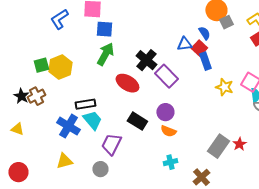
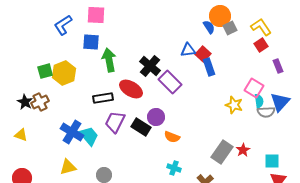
blue square: (104, 29) -> (91, 42), moved
blue semicircle: (204, 33) -> (209, 27), moved
green arrow: (105, 54) -> (109, 60), turned -40
yellow star: (224, 87) -> (234, 105), moved
black rectangle: (85, 104) -> (103, 98), moved
purple circle: (165, 112) -> (156, 117), moved
cyan trapezoid: (92, 120) -> (89, 136), moved
purple trapezoid: (111, 144) -> (115, 122), moved
cyan cross: (170, 162) -> (174, 168), turned 32

